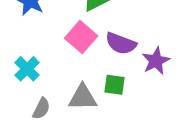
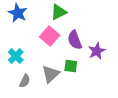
purple semicircle: (121, 43) -> (75, 40), turned 48
gray triangle: (83, 97) -> (51, 74), turned -42

